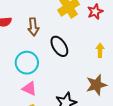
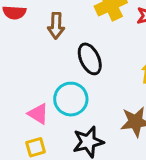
cyan circle: (27, 63) -> (71, 99), moved

